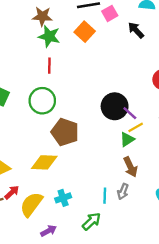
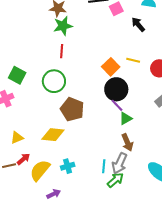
orange square: (85, 32) -> (111, 67), moved
green star: (49, 36) -> (63, 26), turned -30
purple line: (130, 113) -> (117, 105), moved
yellow line: (136, 127) -> (133, 60), moved, turned 40
gray arrow: (123, 192) -> (120, 163), size x1.5
green arrow: (91, 221) -> (115, 180), moved

